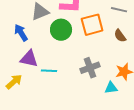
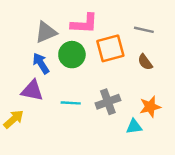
blue arrow: (21, 33) -> (41, 63), moved
cyan line: (49, 71) -> (71, 103), moved

